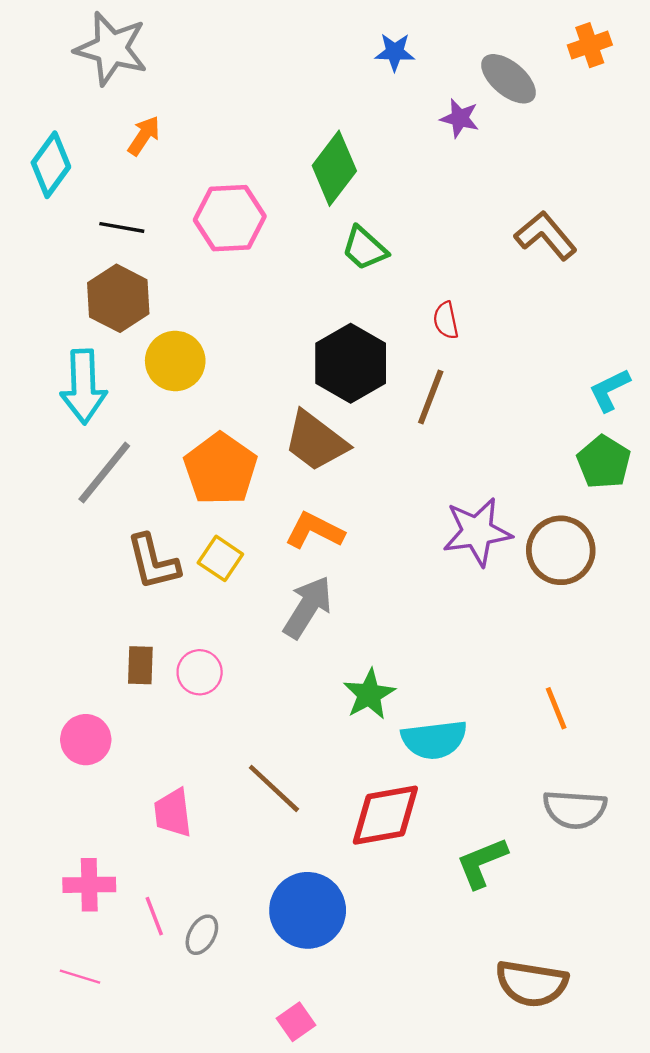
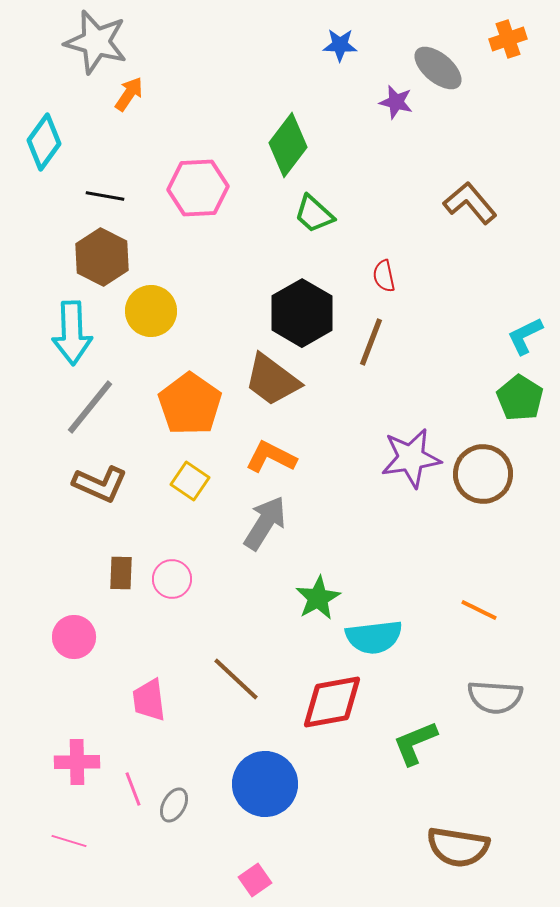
orange arrow: (144, 136) -> (129, 94), moved
brown L-shape: (153, 562) -> (100, 484), moved, turned -52
orange line: (556, 708) -> (479, 610), turned -42

